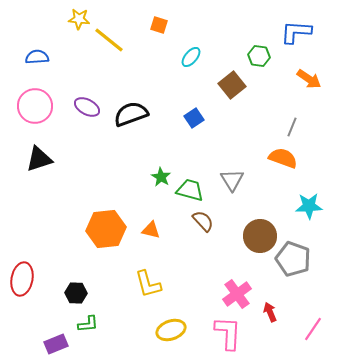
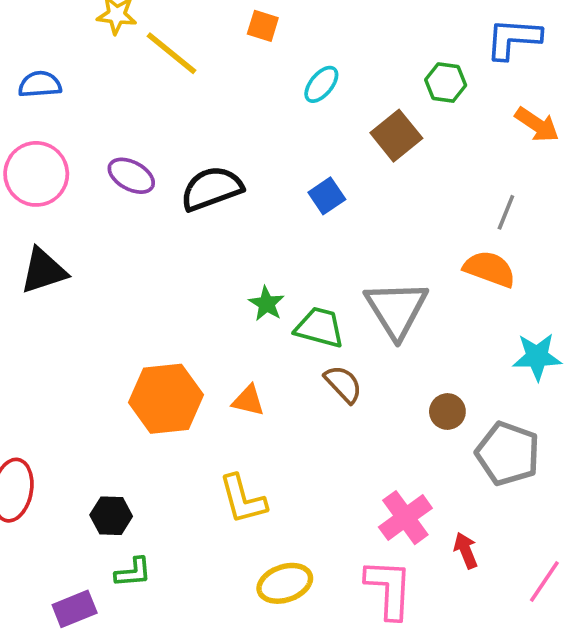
gray triangle: (232, 180) -> (396, 309), size x1.5
brown circle: (260, 236) -> (447, 412), size x0.6

